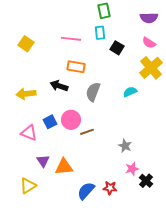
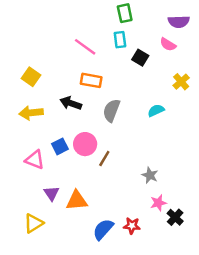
pink line: (71, 39) -> (85, 47), turned 30
pink semicircle: (149, 43) -> (168, 44), moved
yellow square: (26, 44) -> (31, 77), moved
yellow cross: (151, 68) -> (181, 82), size x0.6
brown line: (87, 132) -> (104, 158), turned -40

